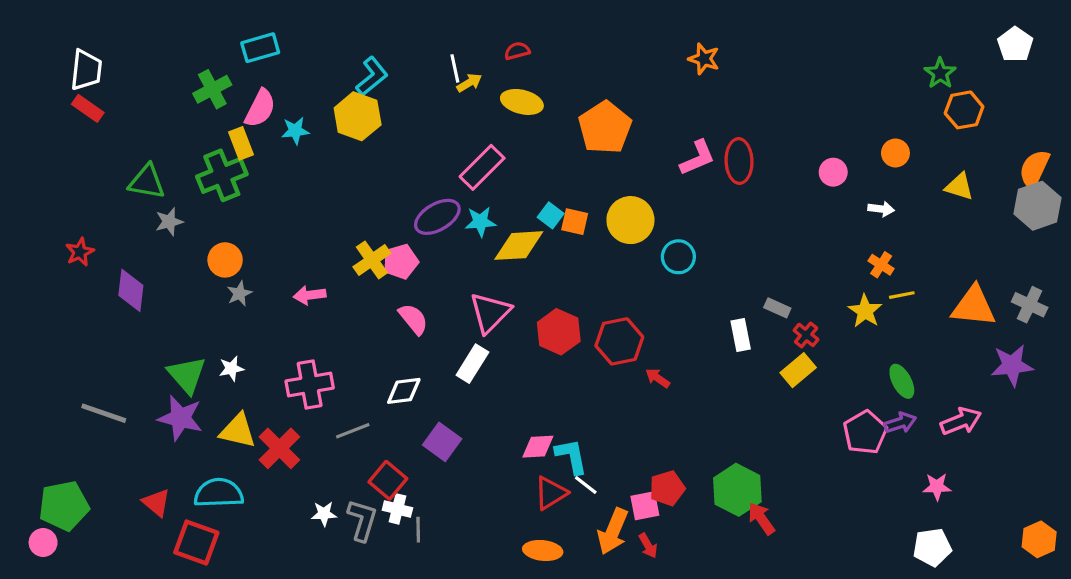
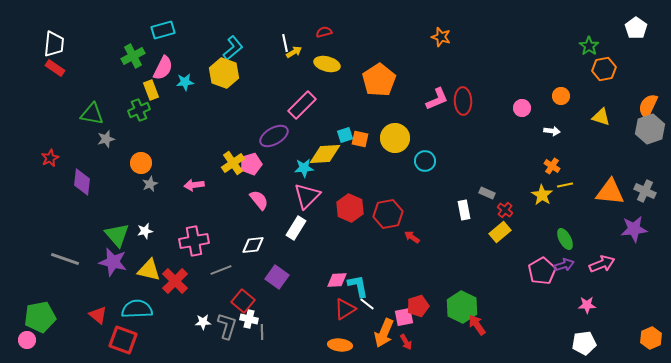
green cross: (222, 175) -> (139, 110), size x0.7
cyan square: (551, 215) -> (345, 135), turned 35
cyan star: (480, 222) -> (304, 168), moved

